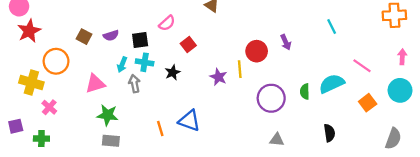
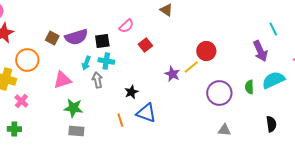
purple semicircle: (111, 35) -> (76, 37), size x1.6
purple arrow: (286, 42) -> (260, 51), moved, size x1.5
yellow line: (240, 69) -> (191, 67), turned 56
black star: (173, 72) -> (131, 92), moved

